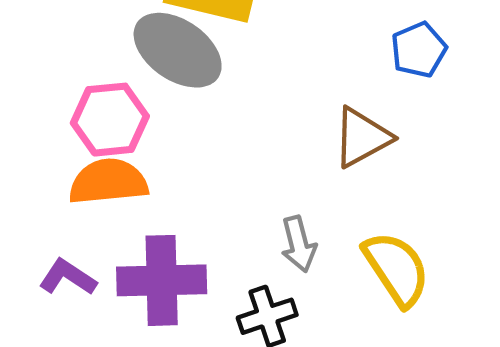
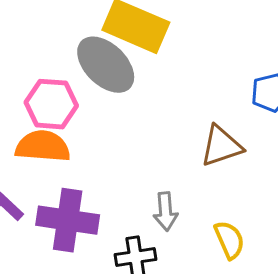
yellow semicircle: (396, 269) -> (229, 240), size x0.7

